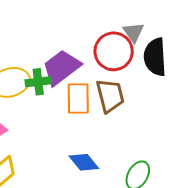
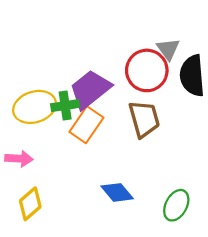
orange rectangle: (78, 98) -> (86, 125), moved, turned 36

